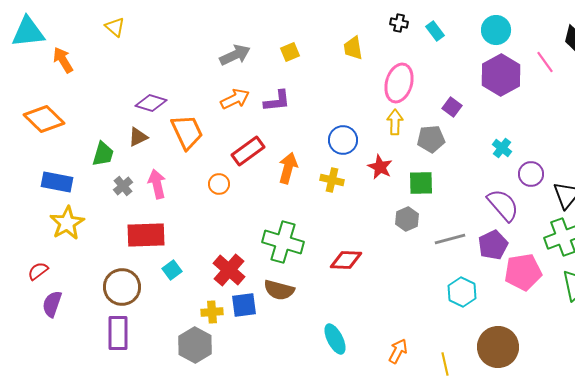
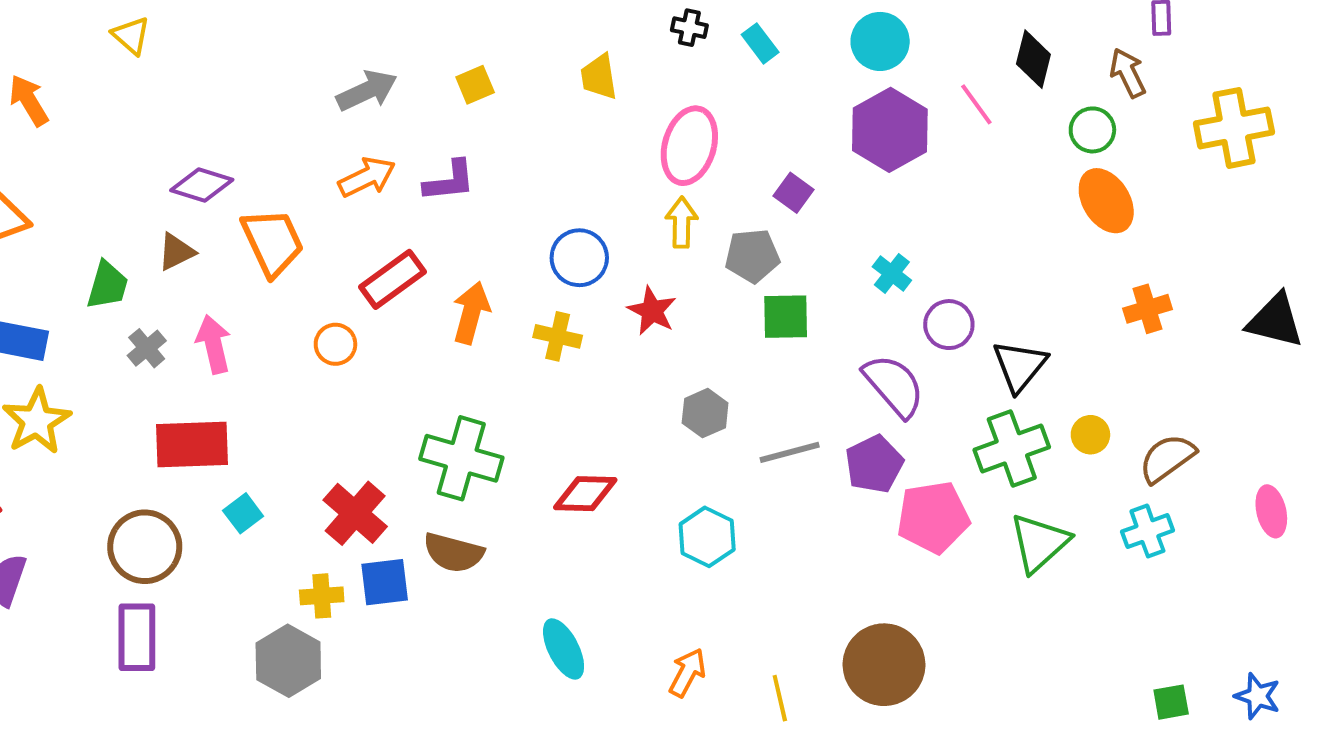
green square: (421, 183) -> (786, 317), moved
cyan hexagon: (462, 292) -> (707, 537), moved

